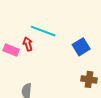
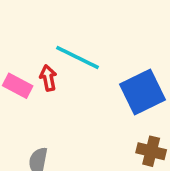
blue square: (81, 47) -> (142, 92), size x1.4

